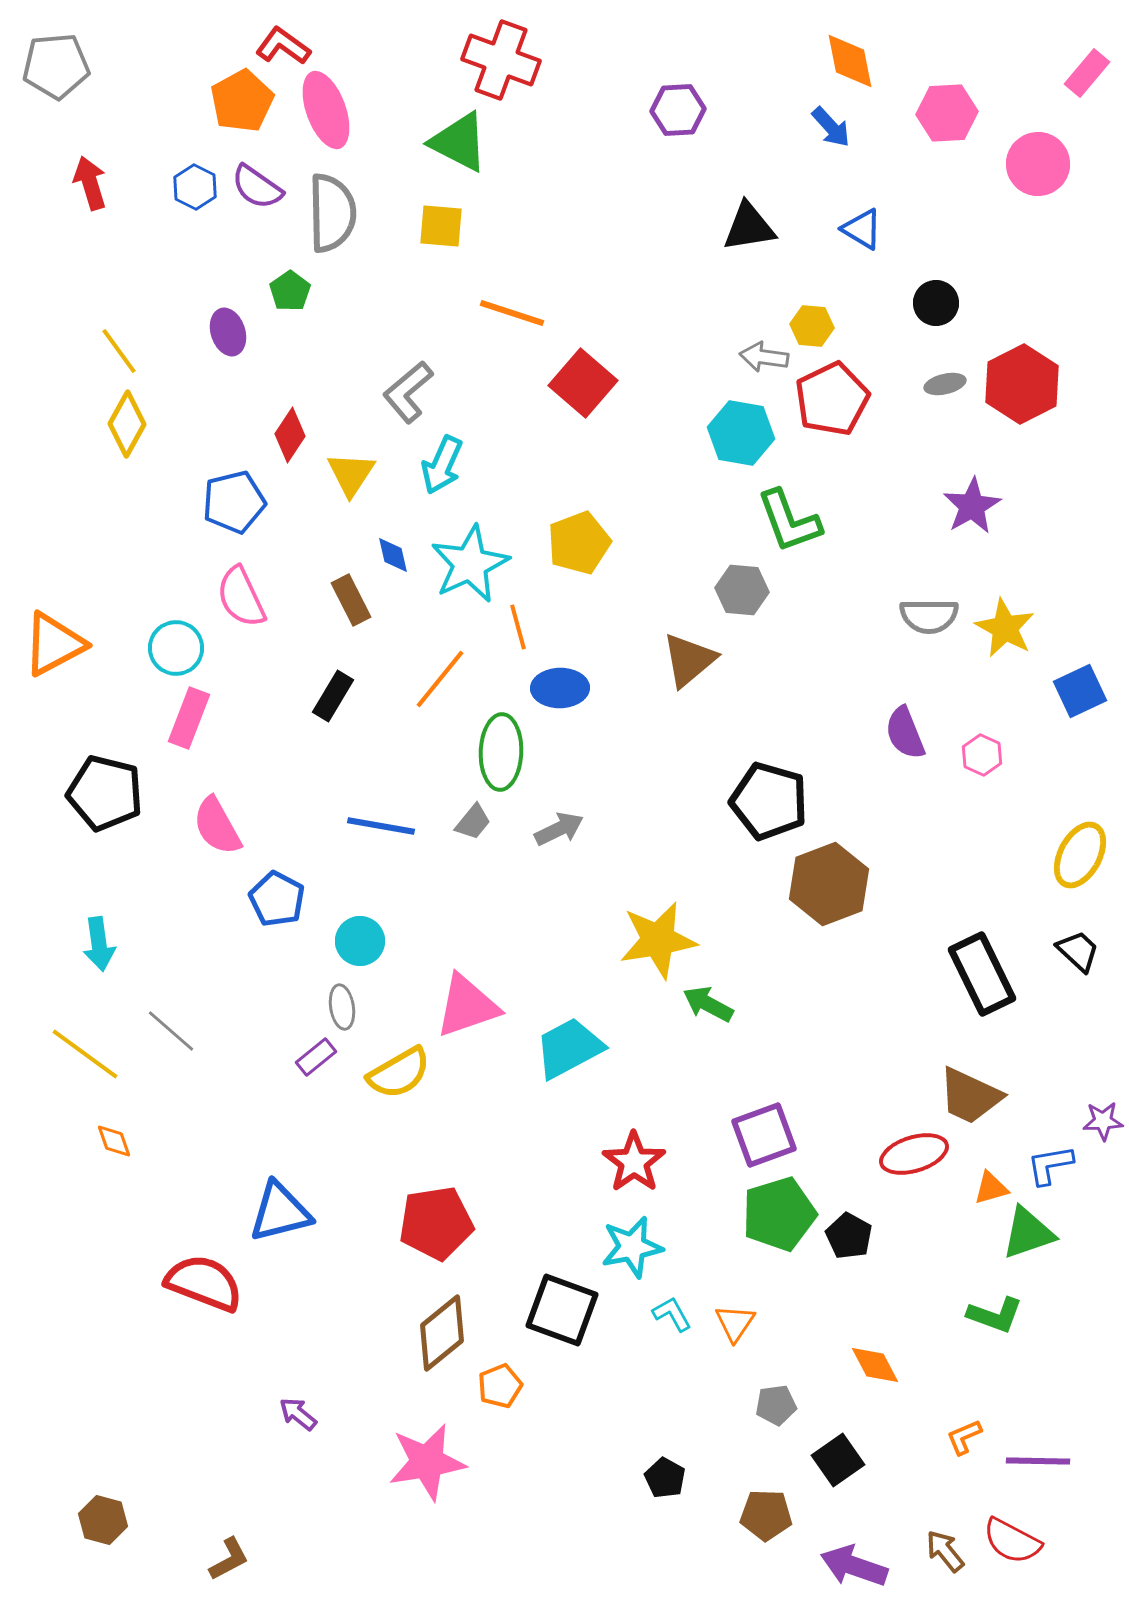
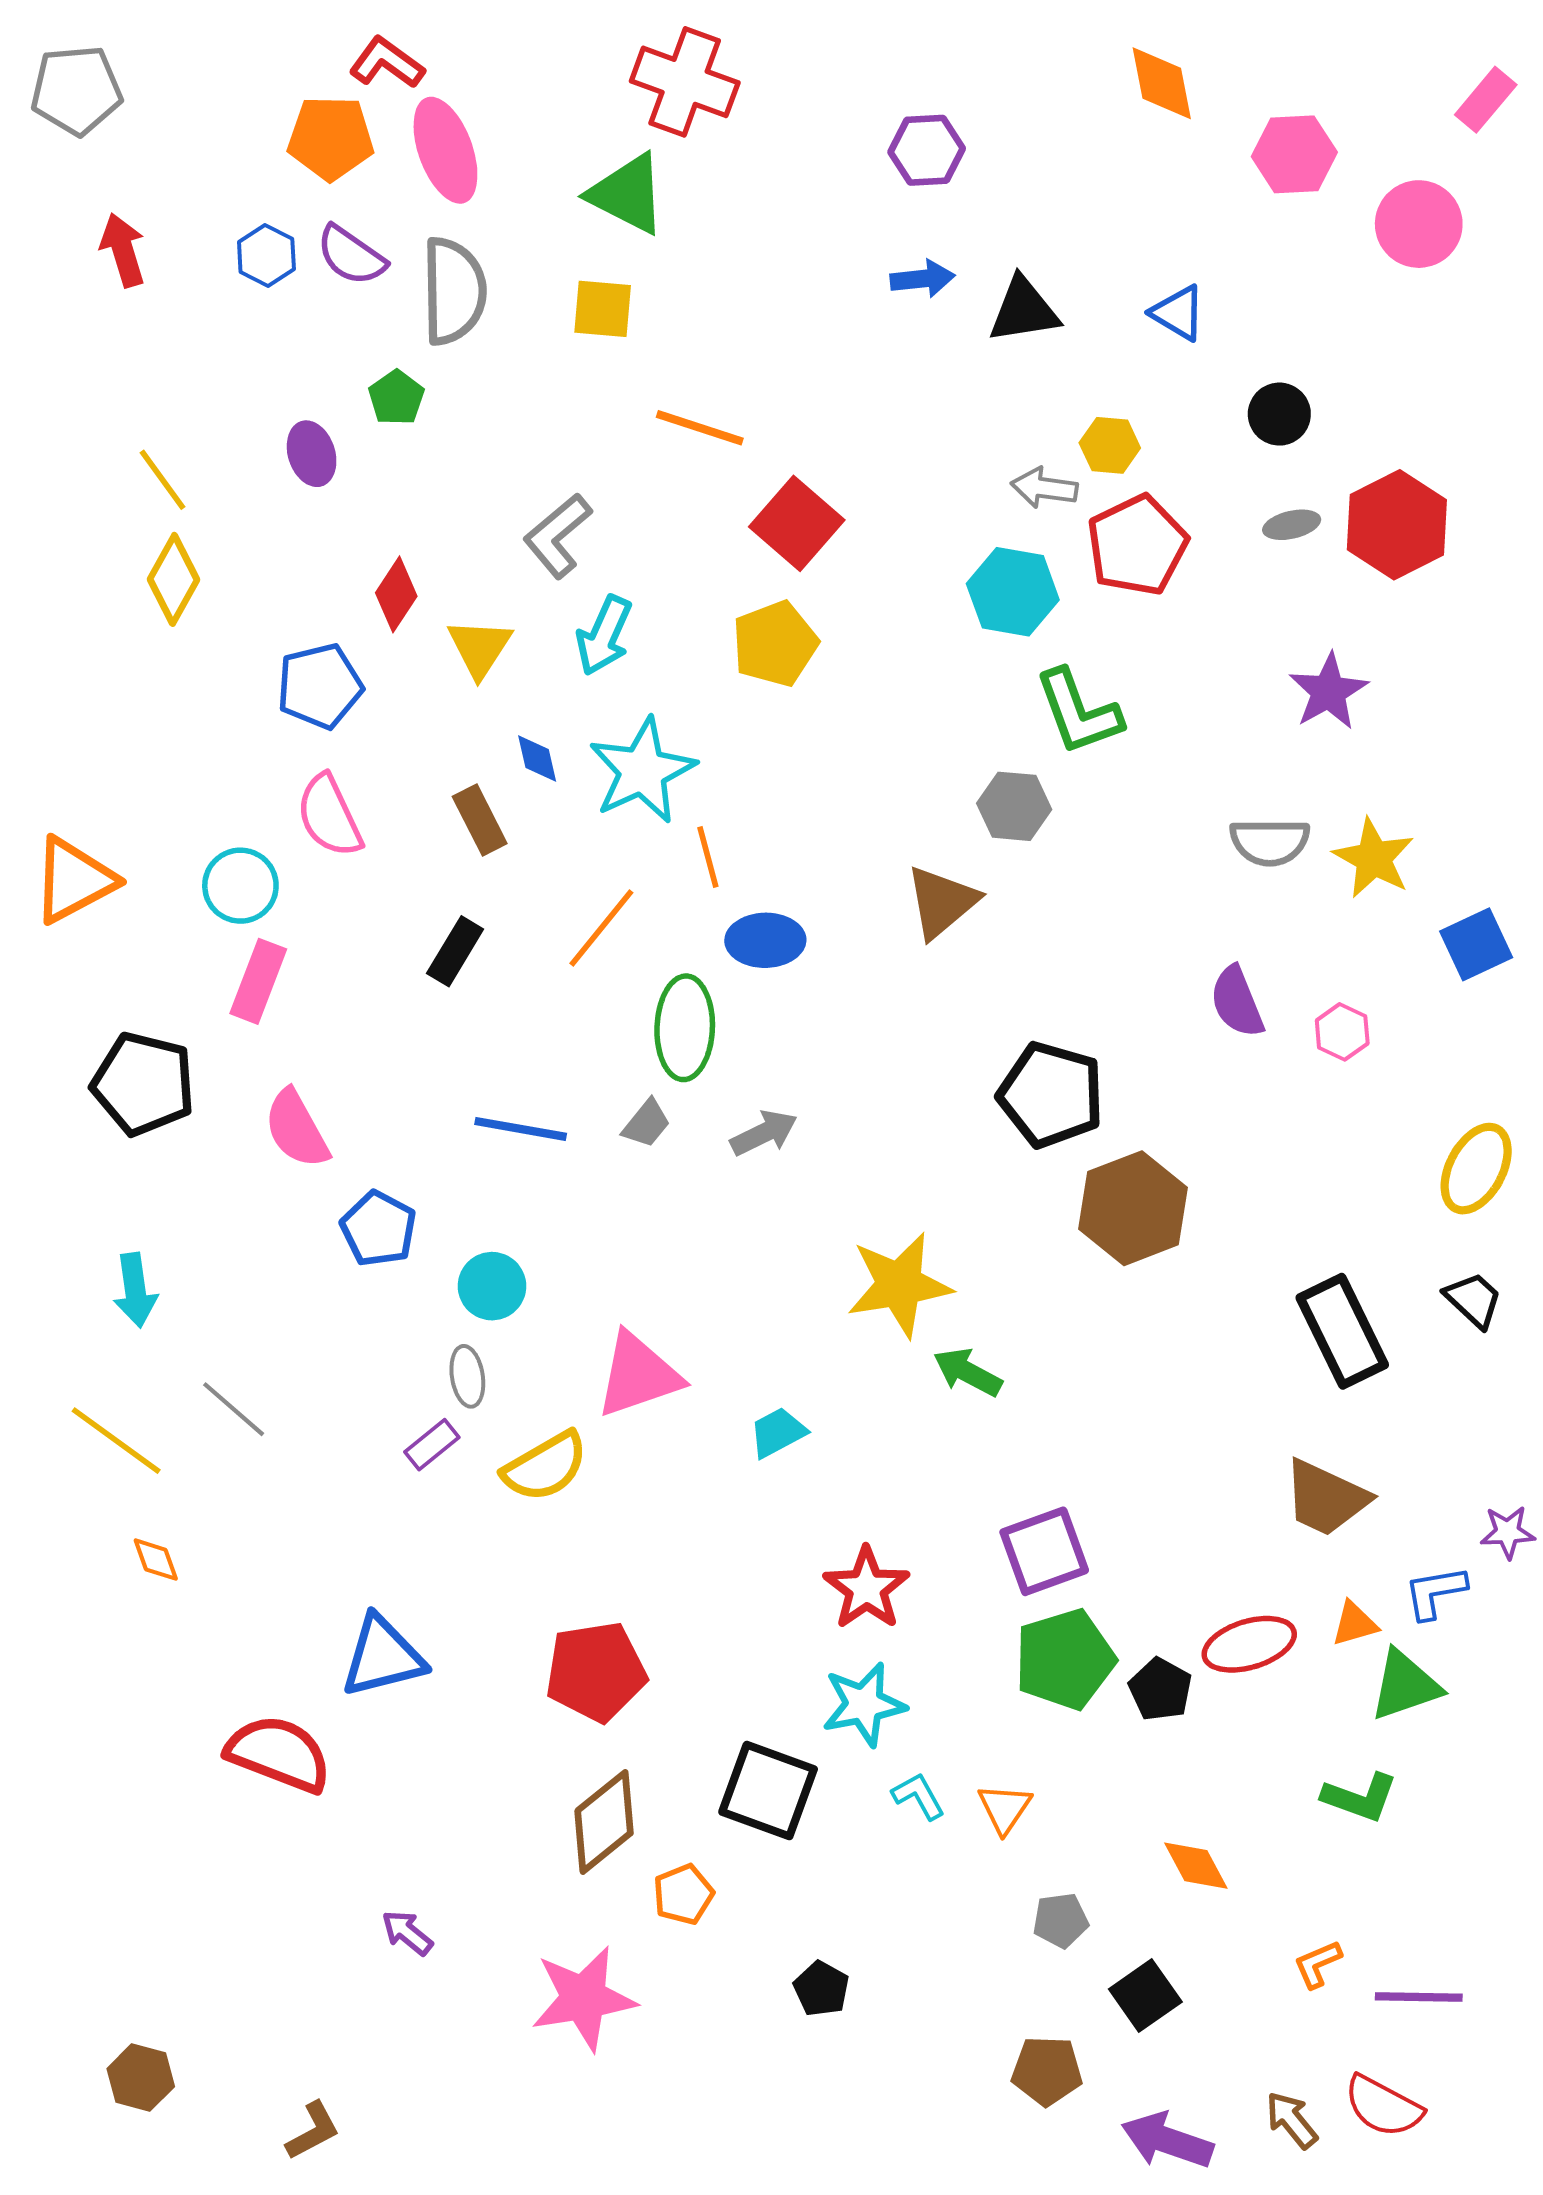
orange pentagon: (242, 101) -> (331, 138), turned 30
blue arrow: (831, 127) -> (923, 279), moved, turned -54
yellow pentagon: (579, 543) -> (775, 644), moved
cyan trapezoid: (569, 1048) -> (778, 1432), size x0.6
red ellipse: (914, 1154) -> (1249, 1644), moved
black pentagon: (665, 1478) -> (821, 1989), moved

